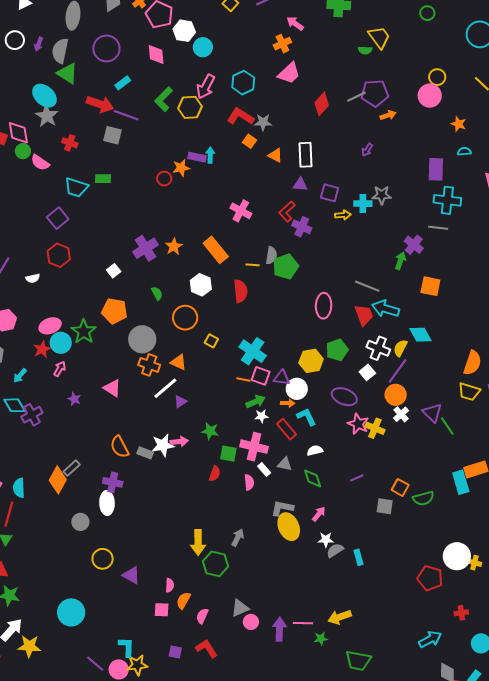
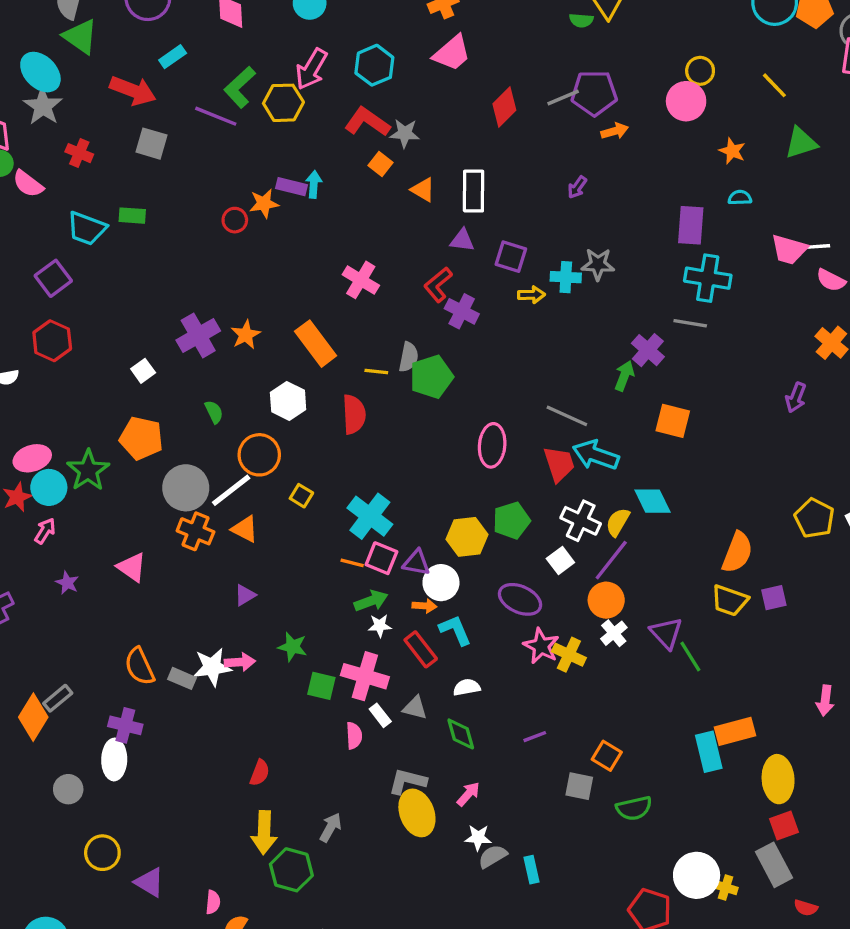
purple line: (126, 115) -> (216, 116), moved
white line: (165, 388) -> (231, 490), moved
red semicircle: (215, 474) -> (260, 773), moved
green semicircle: (423, 498) -> (634, 808), moved

